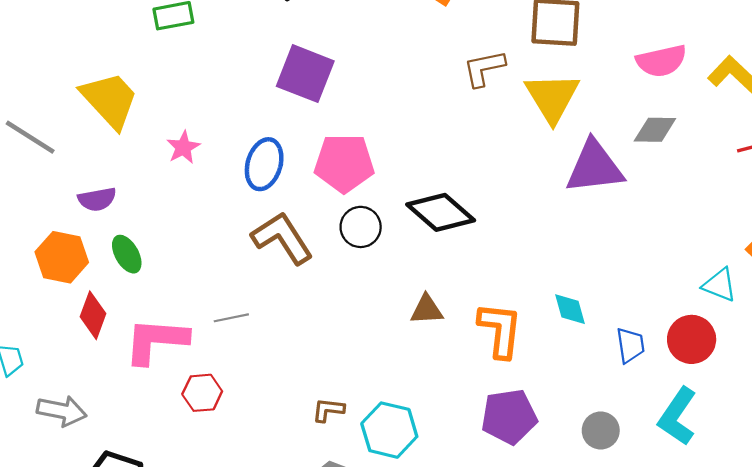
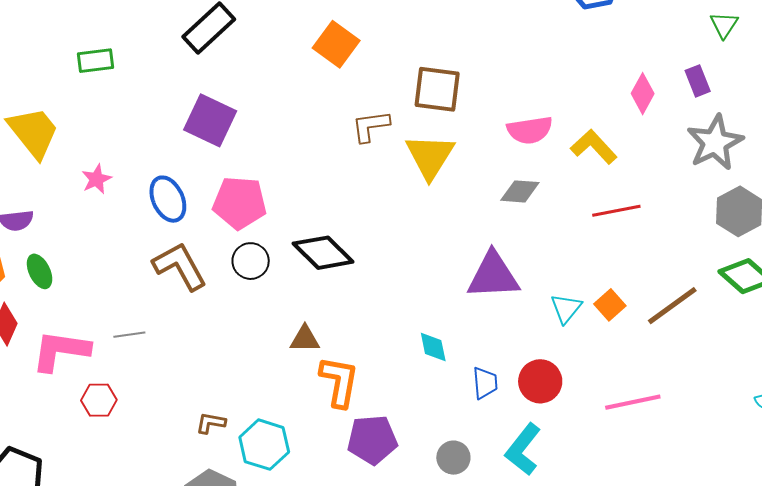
blue ellipse: (264, 164) -> (168, 199), turned -45
purple triangle: (595, 167) -> (493, 276), moved
cyan triangle: (720, 285) -> (566, 308), moved, turned 44
orange L-shape: (500, 330) -> (339, 382), moved

